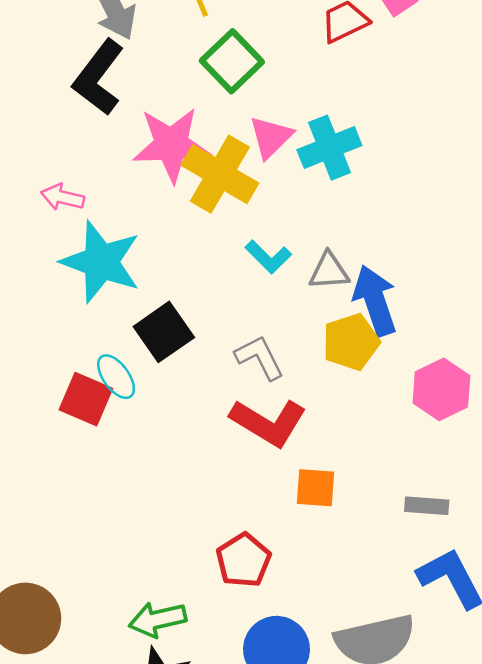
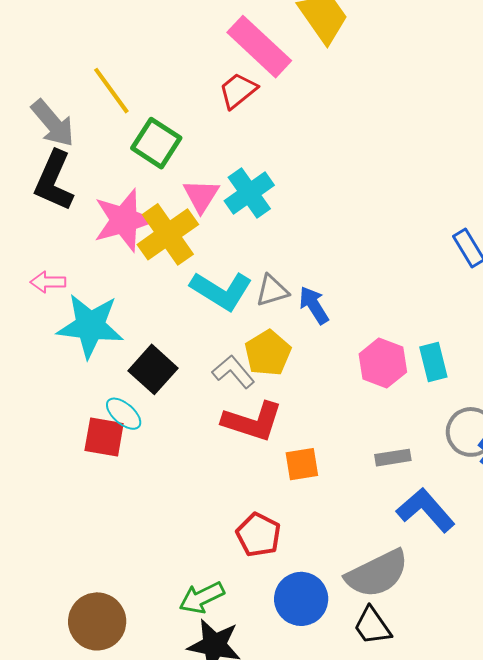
yellow cross: (220, 174) -> (168, 234), turned 38
cyan L-shape: (268, 257) -> (221, 291), size x1.6
blue arrow: (375, 300) -> (314, 305), size x0.7
yellow pentagon: (351, 342) -> (268, 353), moved

